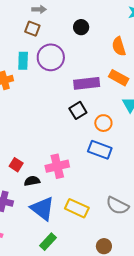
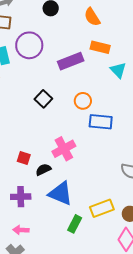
black square: (78, 110) -> (43, 99), moved
orange circle: (103, 123) -> (83, 101), moved
yellow rectangle: (77, 208) -> (102, 208), moved, turned -30

